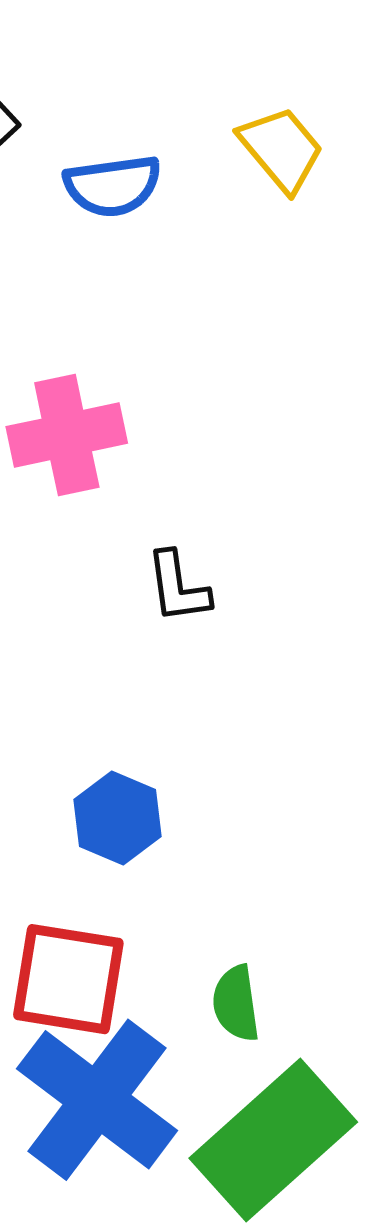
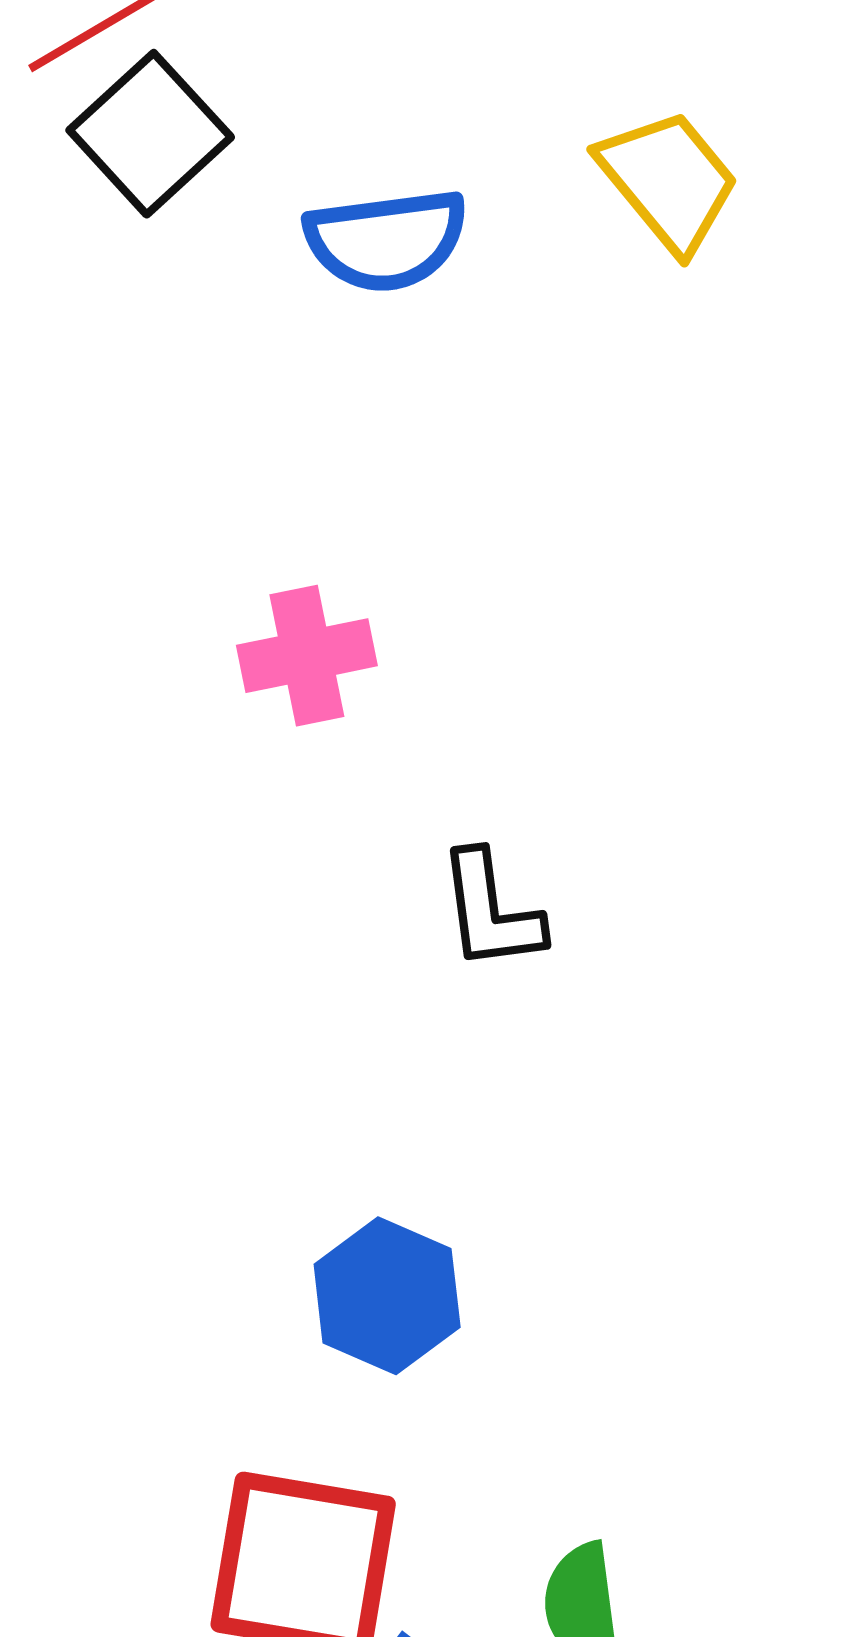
pink cross: (67, 435) -> (307, 656), size x0.7

